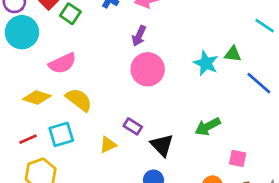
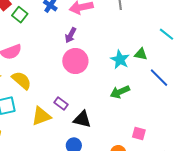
green arrow: (208, 126) -> (120, 92), moved
yellow triangle: (108, 145) -> (41, 116), size x1.5
black triangle: (162, 145) -> (82, 119), turned -36

